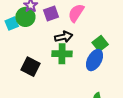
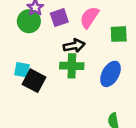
cyan square: (12, 24) -> (22, 70), moved, turned 32
green square: (100, 43) -> (119, 34), moved, turned 35

